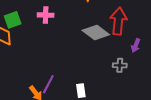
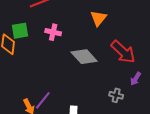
red arrow: (118, 21) -> (123, 52), turned 116
gray diamond: (96, 32) -> (84, 57), moved

